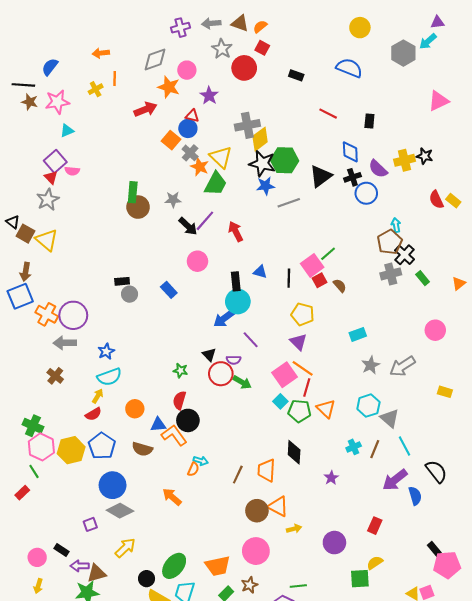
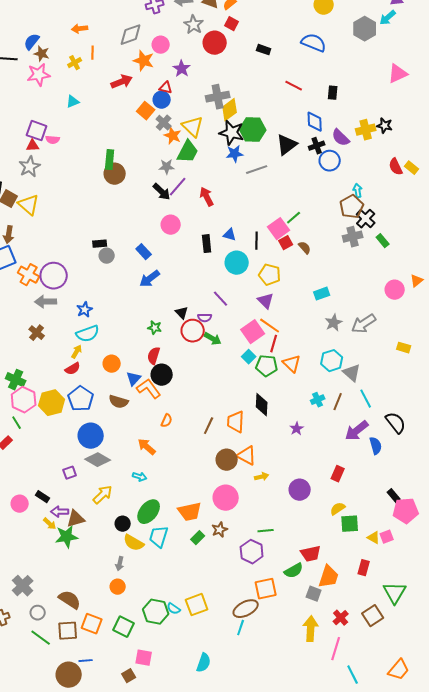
brown star: (30, 102) -> (42, 54), moved
cyan triangle: (67, 131) -> (73, 102), moved
purple square: (55, 161) -> (37, 131), turned -30
red triangle: (51, 177) -> (33, 146), turned -48
gray star: (173, 200) -> (167, 167), moved
orange triangle: (459, 283) -> (417, 281), moved
cyan circle: (238, 302) -> (237, 263), moved
blue arrow: (224, 319) -> (150, 279), moved
blue triangle: (158, 425) -> (134, 379), turned -42
cyan arrow: (201, 461) -> (140, 477), moved
green square: (360, 579) -> (350, 524), moved
yellow arrow: (38, 586) -> (50, 524), moved, turned -64

